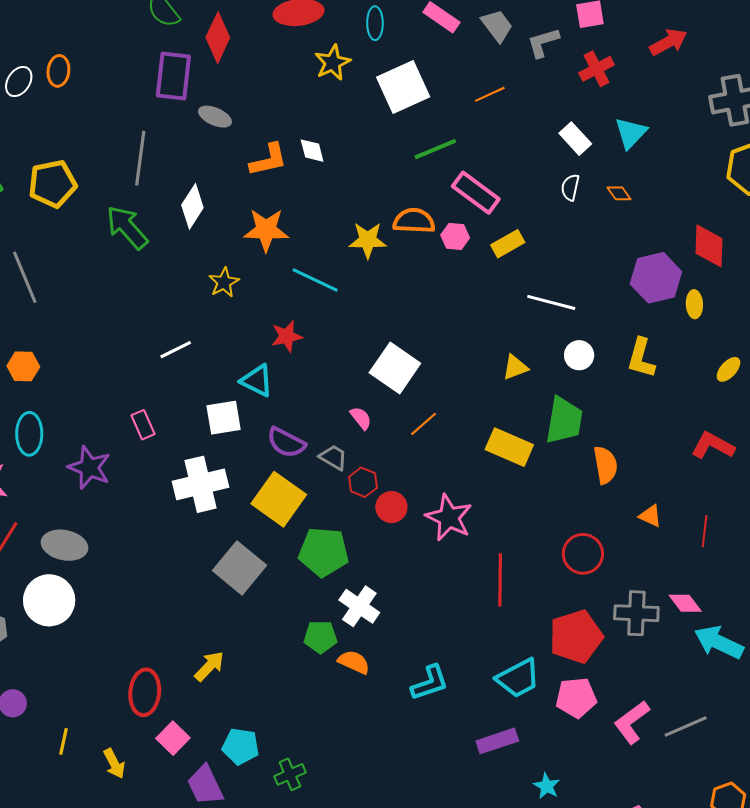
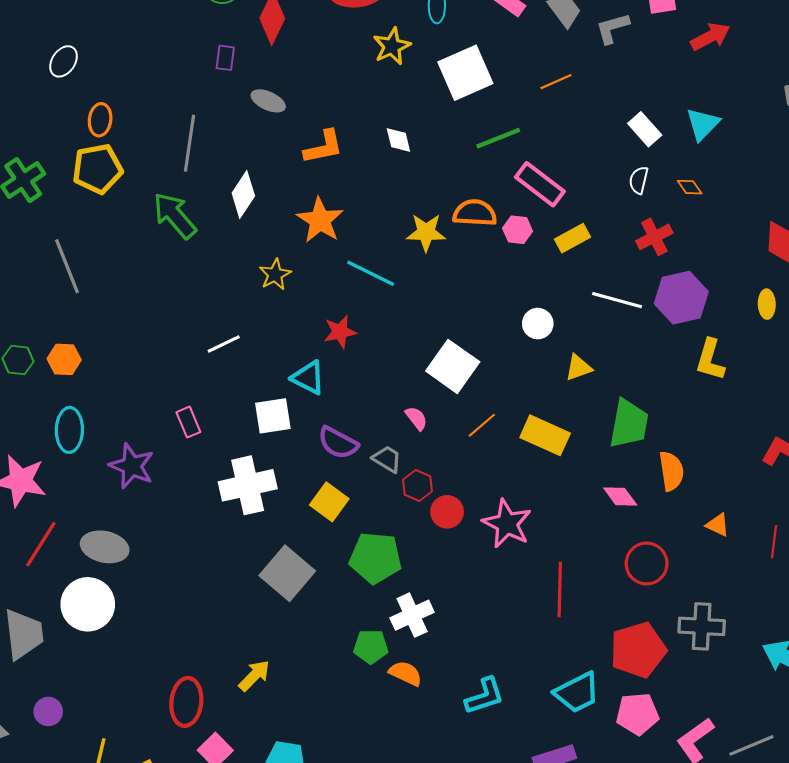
red arrow: (668, 42) -> (710, 37), moved
red cross: (597, 69) -> (654, 237), moved
orange ellipse: (58, 71) -> (100, 120), moved
purple rectangle: (173, 76) -> (225, 58), size x0.5
white diamond: (312, 151) -> (398, 140), moved
orange star: (266, 230) -> (320, 220), turned 30
purple hexagon: (656, 278) -> (681, 298), moved
white circle: (579, 355) -> (538, 324), moved
yellow rectangle: (509, 447) -> (545, 435), moved
yellow square: (279, 499) -> (329, 502), size x0.7
pink diamond: (685, 603) -> (620, 497), moved
white cross: (359, 606) -> (412, 615), turned 30

